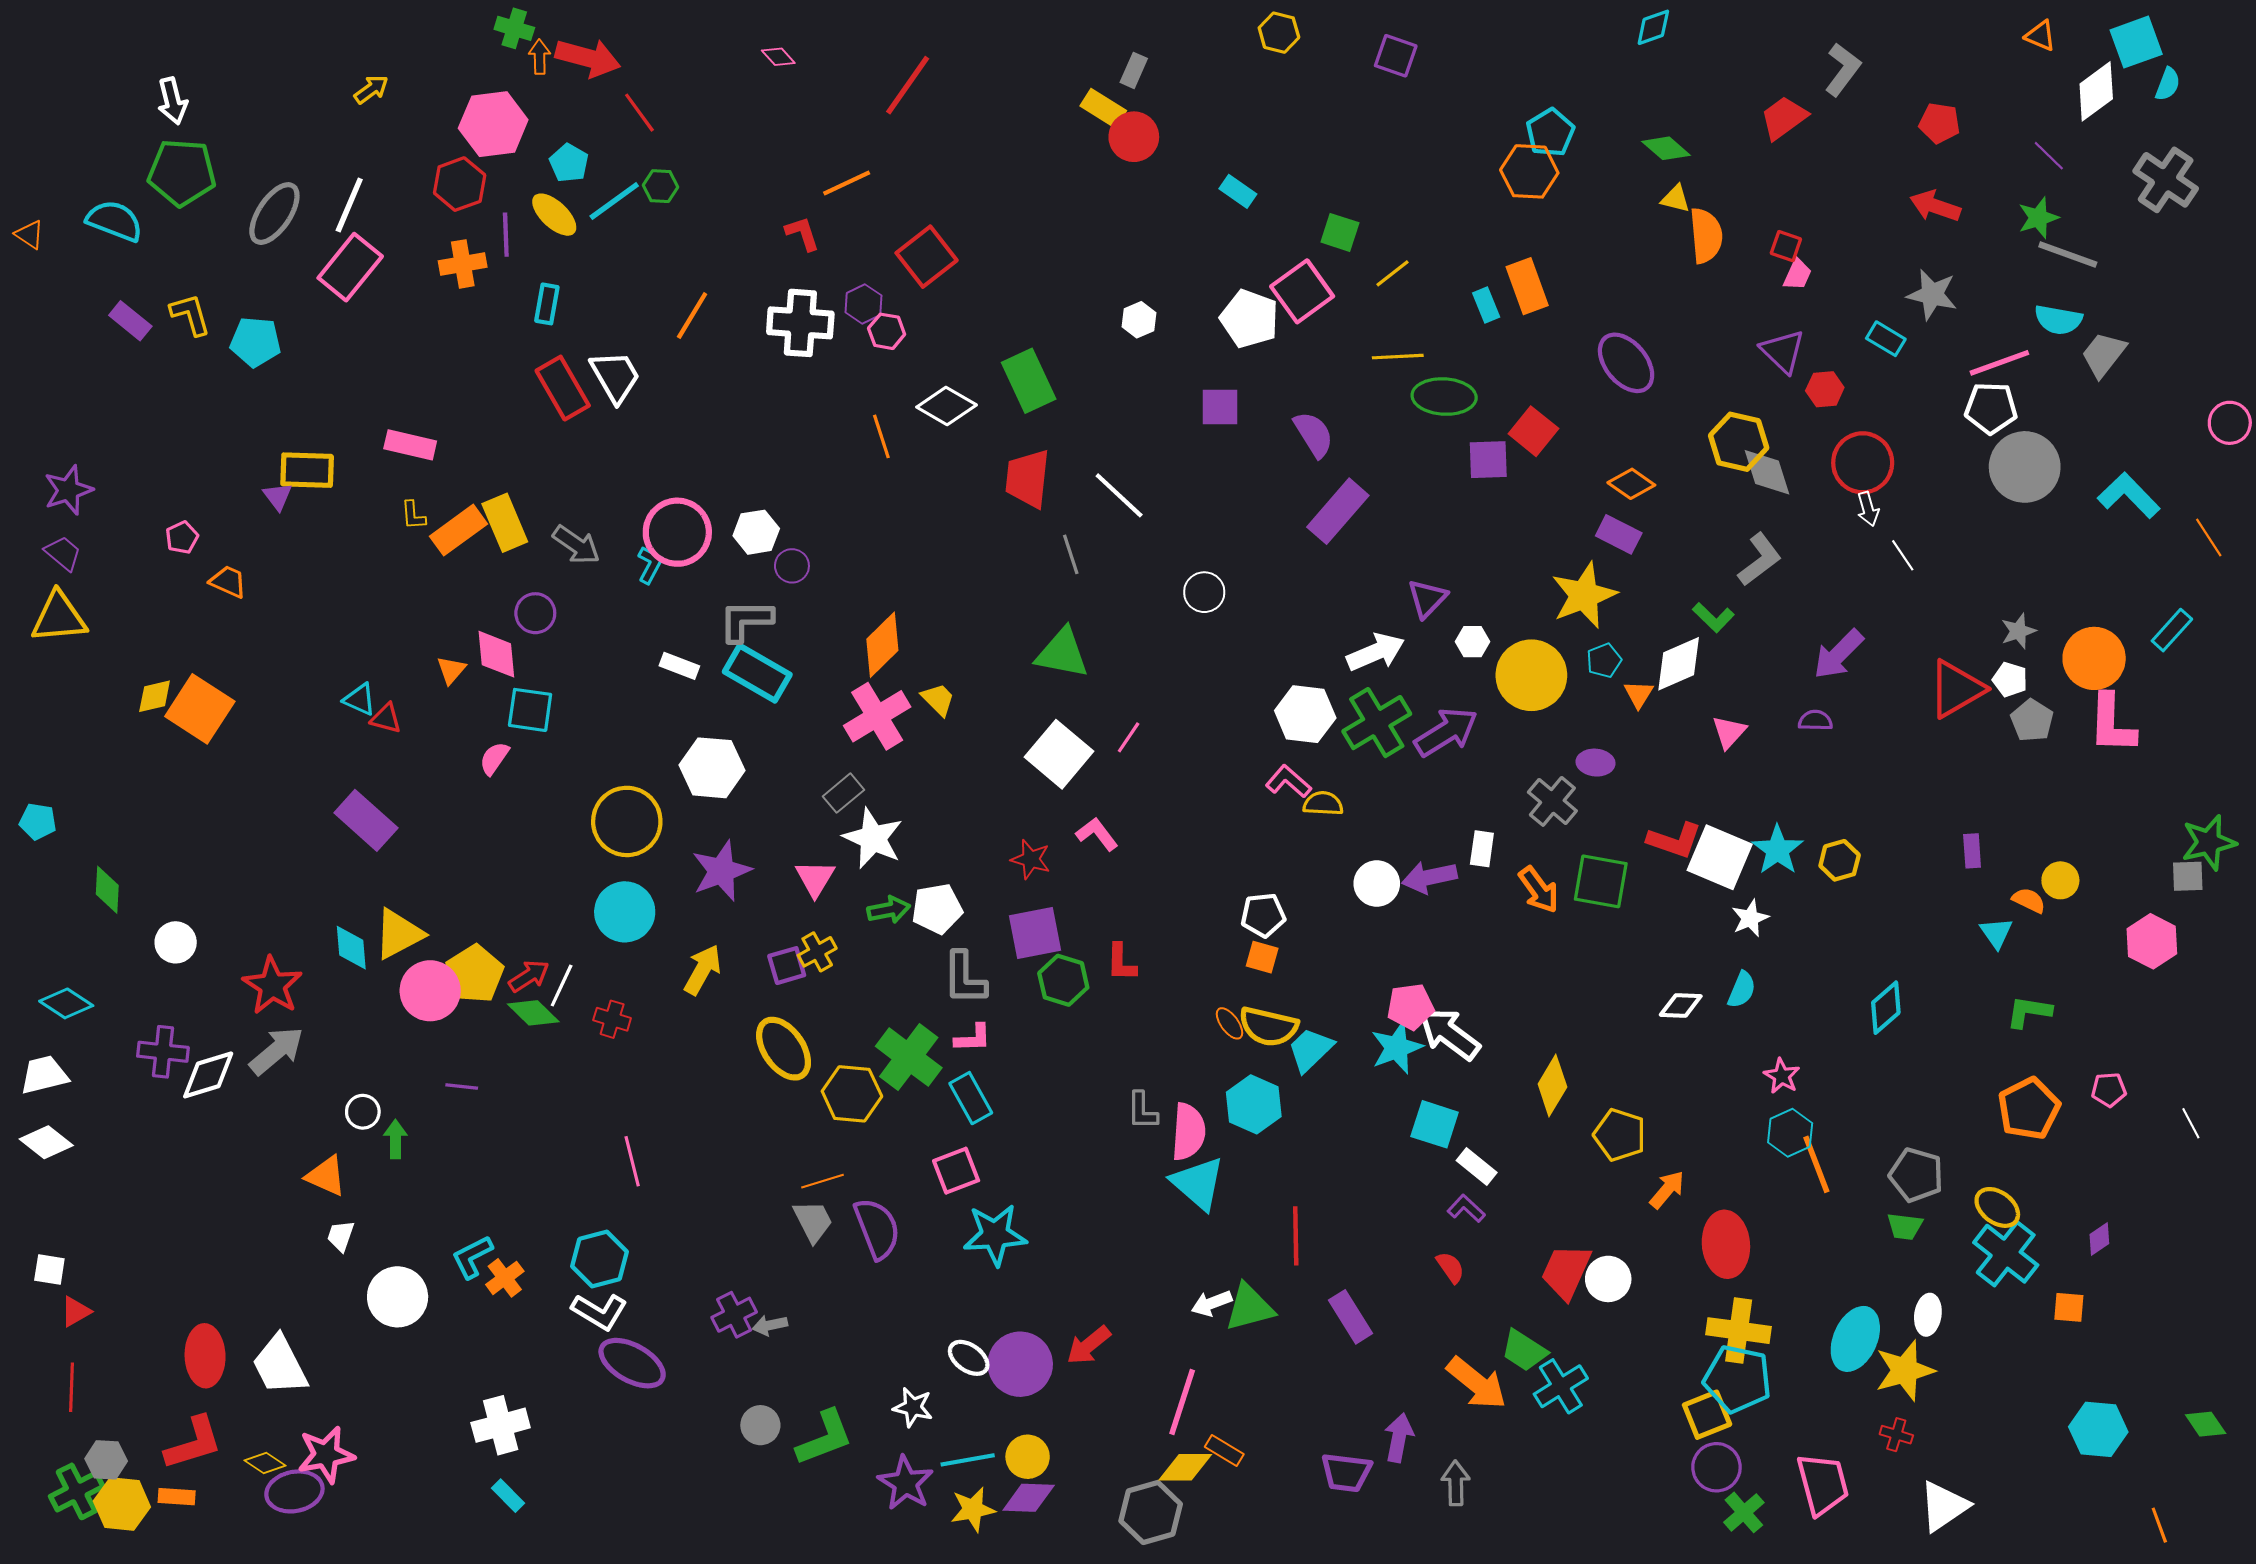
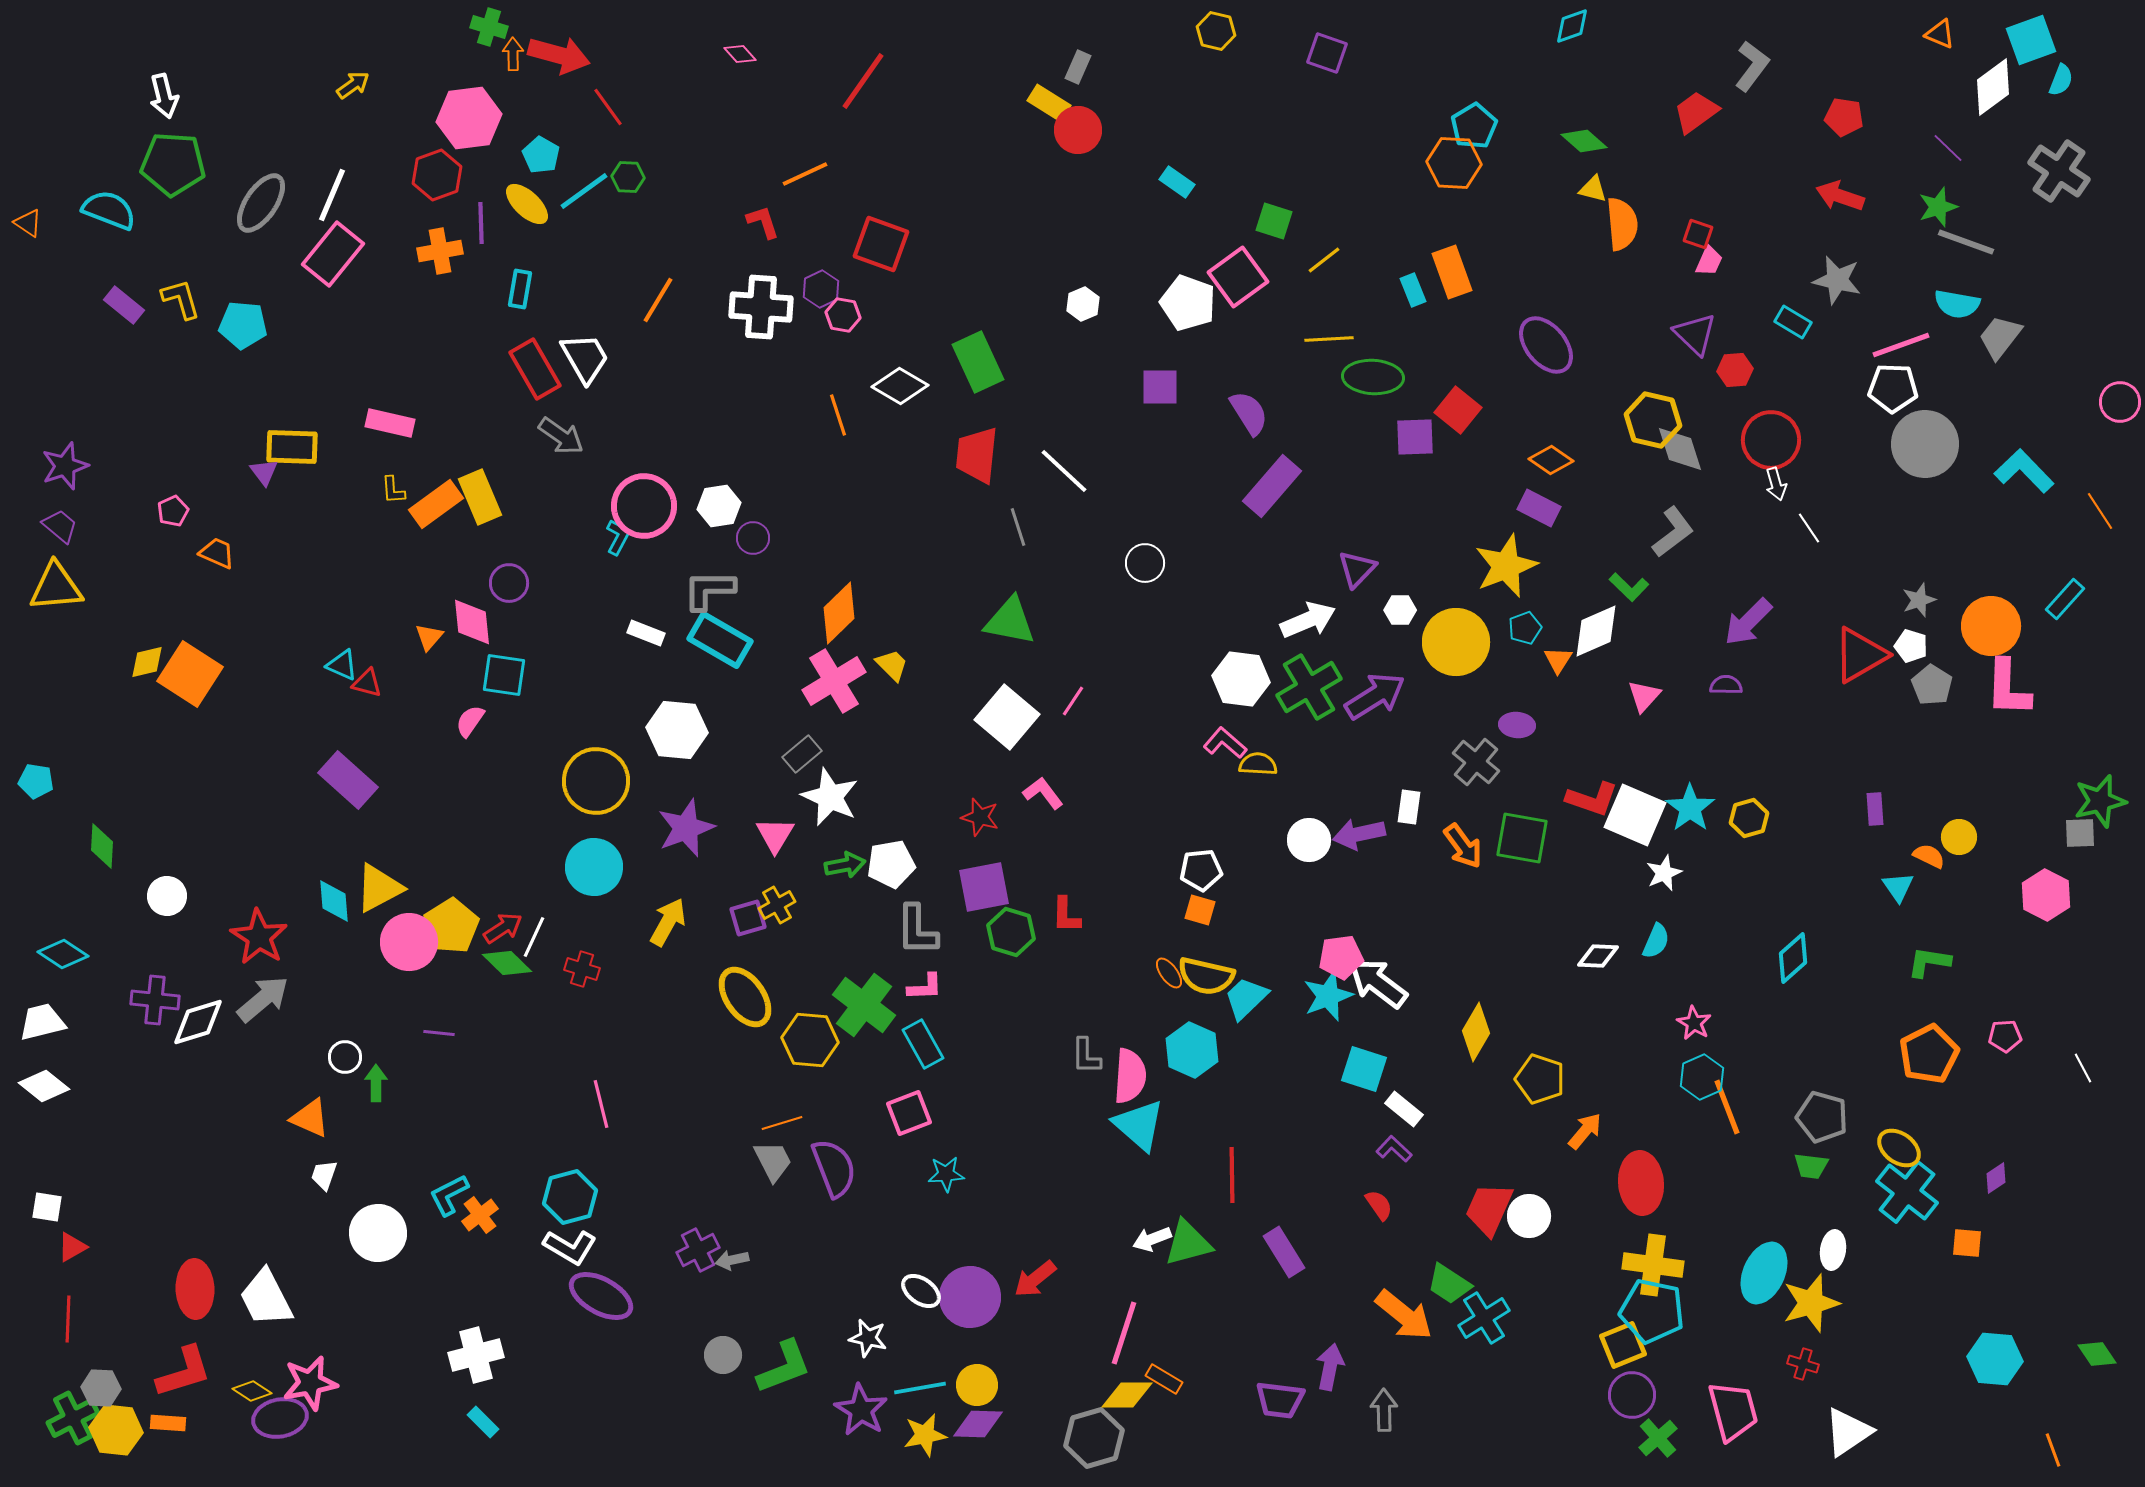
red square: (927, 257) -> (881, 244), turned -32
gray arrow: (576, 545) -> (561, 436), moved
cyan star: (995, 1235) -> (946, 1174), size x0.6

